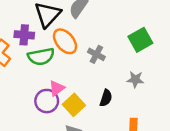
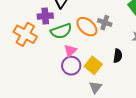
orange ellipse: (65, 41) -> (87, 27), moved
pink triangle: (57, 88) -> (70, 51), moved

